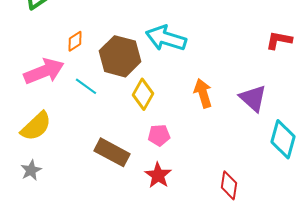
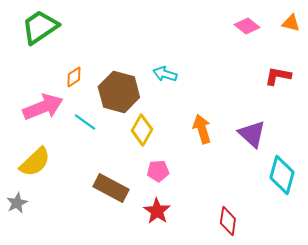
cyan arrow: (166, 38) -> (165, 74), size x0.6
gray star: (31, 170) -> (17, 203), moved

